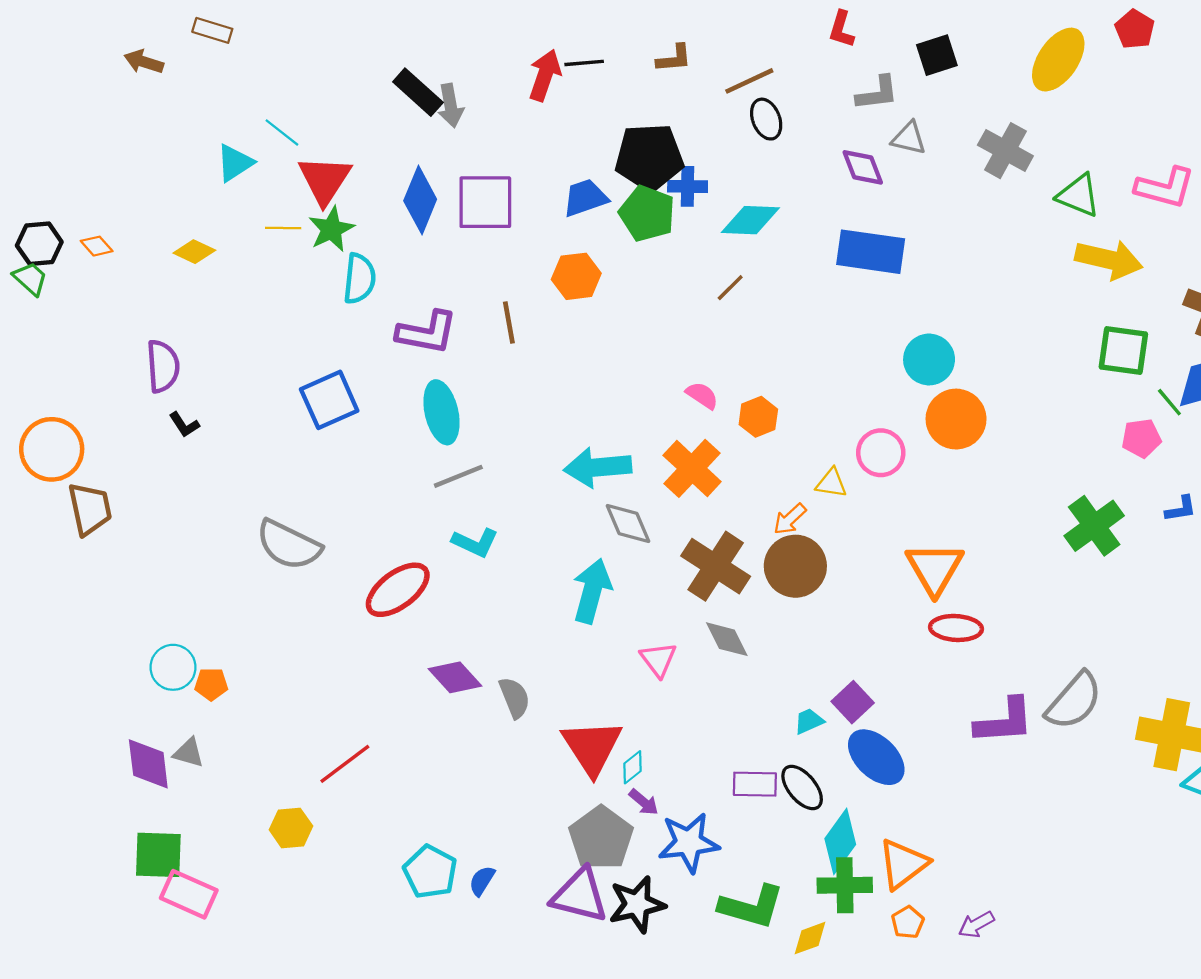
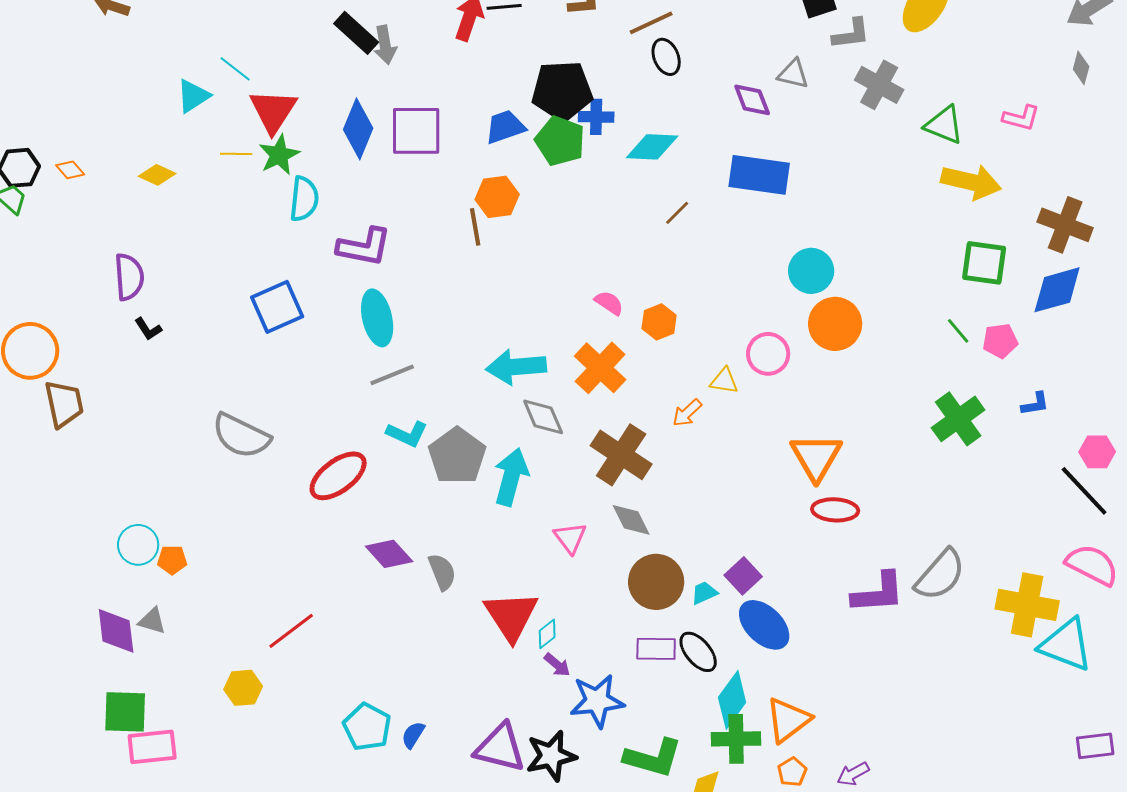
gray L-shape: (877, 93) -> (851, 34), moved
pink L-shape: (1165, 188) -> (1021, 118), size x0.7
brown line: (730, 288) -> (677, 213), moved
brown line: (509, 322) -> (475, 227), moved
green line: (1169, 402) -> (958, 331), moved
brown circle: (795, 566) -> (656, 582), moved
gray pentagon: (601, 838) -> (457, 456), moved
pink rectangle: (189, 894) -> (152, 747), turned -30

